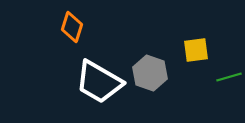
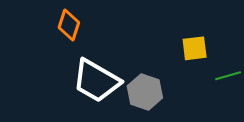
gray hexagon: (150, 73) -> (145, 92), moved

